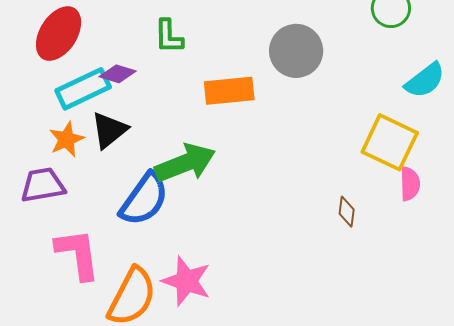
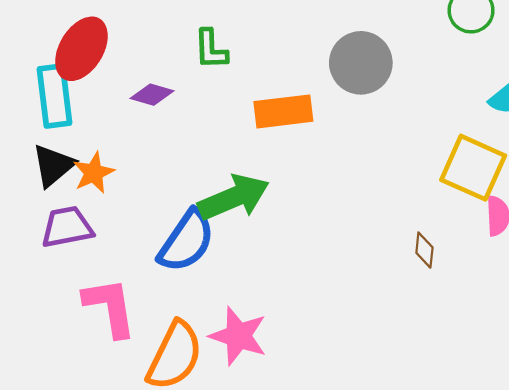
cyan rectangle: (83, 89) -> (54, 96), moved, turned -70
black triangle: (109, 130) -> (53, 165), moved

